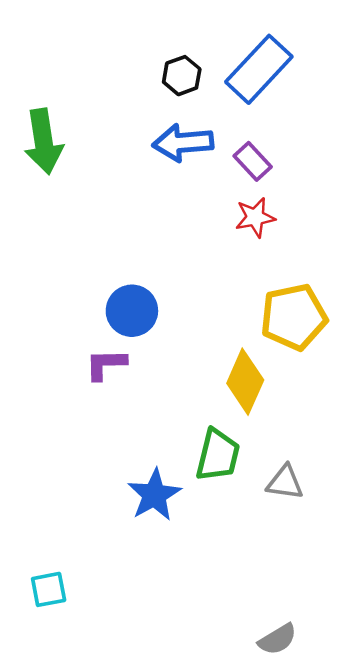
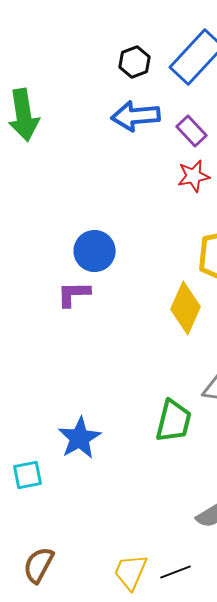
green trapezoid: (218, 455) -> (174, 421), moved
blue star: (154, 495) -> (80, 438), moved

